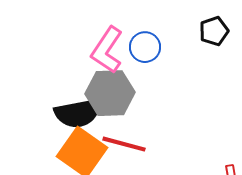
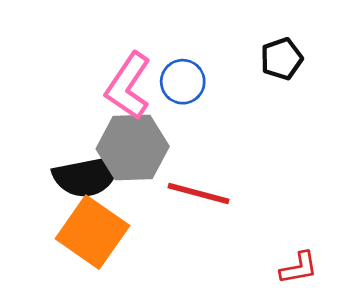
red line: (124, 144) -> (198, 193), moved

